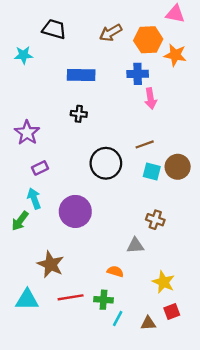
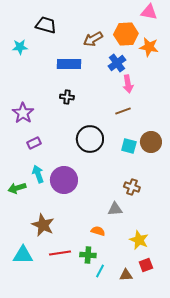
brown arrow: (111, 33) -> (93, 39), moved
blue cross: (138, 74) -> (117, 63), turned -36
brown line: (145, 144) -> (123, 111), moved
cyan arrow: (34, 199) -> (38, 174), moved
green arrow: (20, 221) -> (17, 188), turned 36

